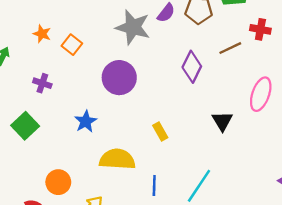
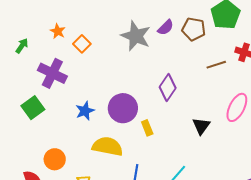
purple diamond: (192, 67) -> (168, 87), moved
purple circle: (119, 78) -> (123, 108), moved
purple cross: (42, 83) -> (52, 73), size x1.8

